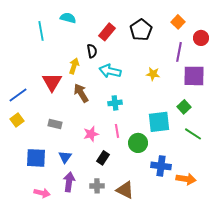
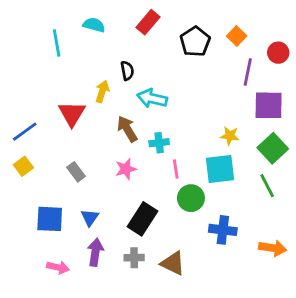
orange square: (178, 22) -> (237, 36), moved
red rectangle: (107, 32) -> (148, 22), moved
yellow star: (153, 74) -> (230, 136), moved
brown arrow: (81, 93) -> (127, 129), moved
green square: (184, 107) -> (273, 148), moved, size x1.5
gray rectangle: (55, 124) -> (76, 172), turned 40
pink line: (117, 131) -> (176, 169), moved
pink star: (91, 134) -> (126, 169), moved
green line: (193, 134) -> (267, 186), turned 30
black rectangle: (103, 158) -> (142, 219), size x1.6
orange arrow: (186, 179) -> (273, 248), moved

